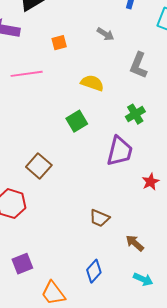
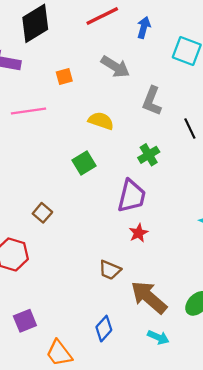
gray arrow: (105, 34) -> (115, 67), size x1.5
brown square: (39, 166) -> (42, 213), size x0.7
red star: (151, 182) -> (138, 233), moved
brown arrow: (135, 243) -> (149, 297), size x1.8

